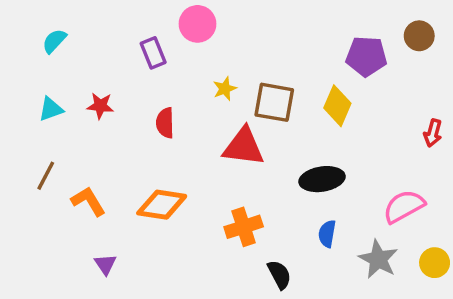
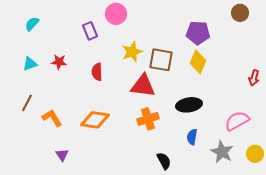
brown circle: (419, 36) -> (240, 13), moved
purple pentagon: (366, 56) -> (198, 33), moved
yellow star: (225, 89) -> (132, 52), size x1.5
orange cross: (244, 227) -> (148, 119), moved

